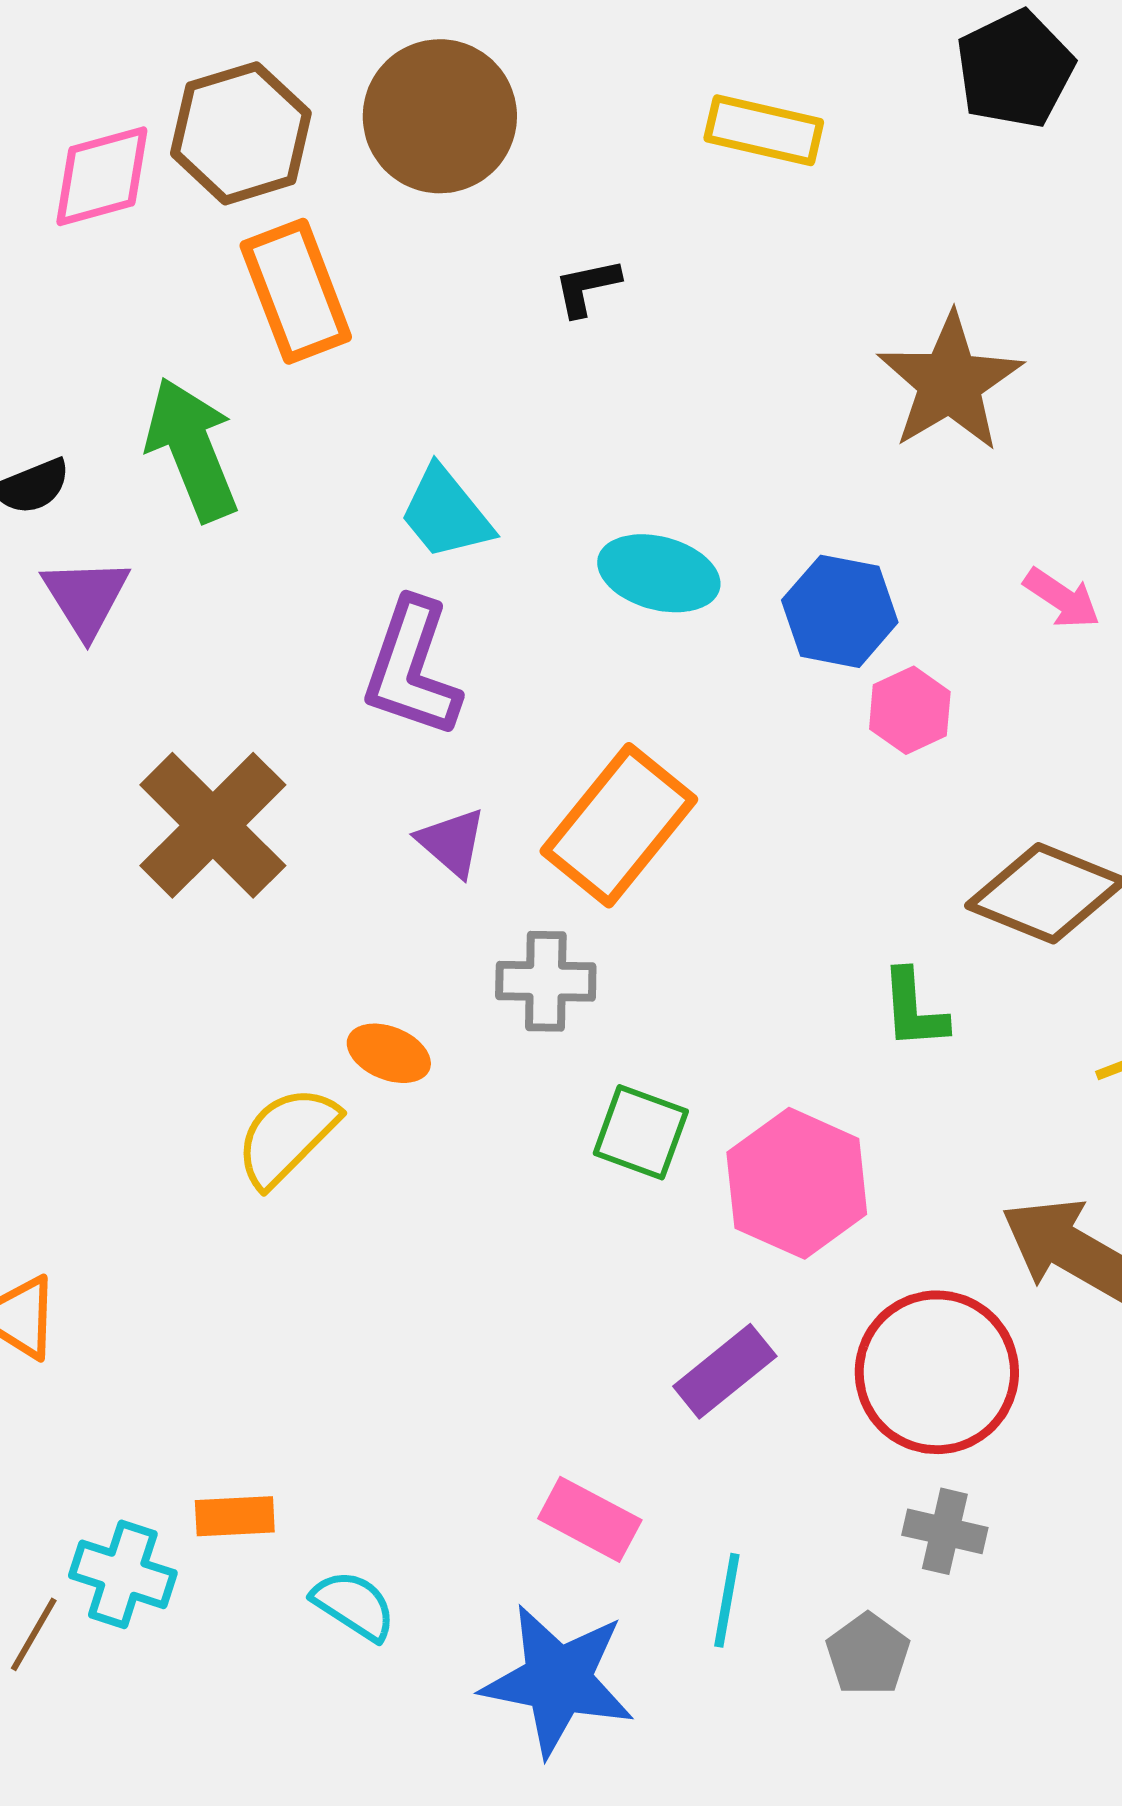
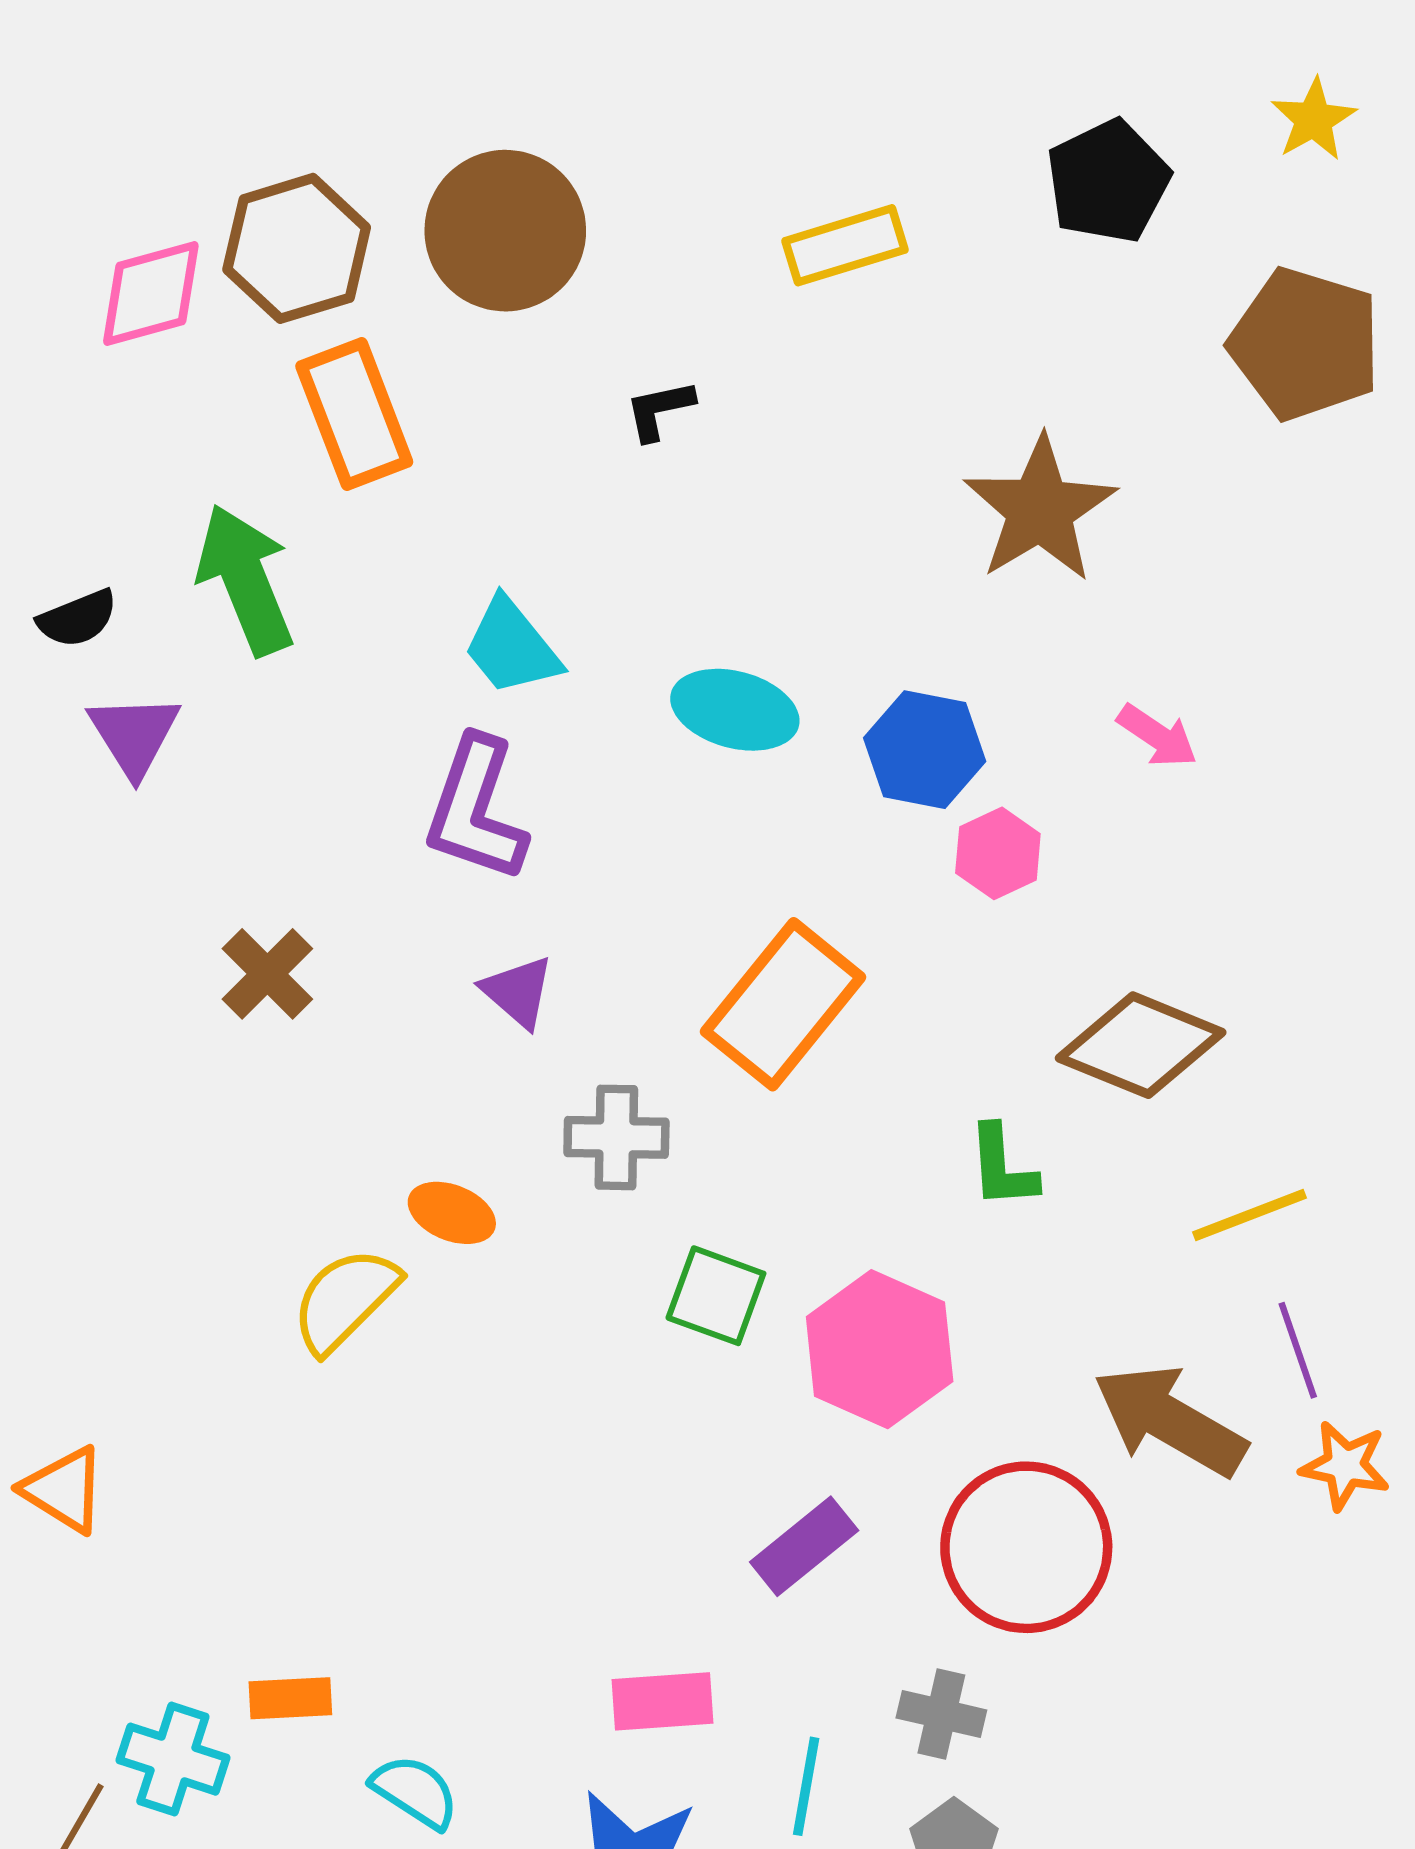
yellow rectangle: (764, 130) -> (845, 245), turned -30
brown cross: (213, 825) -> (267, 974), size x0.6
orange rectangle: (619, 825) -> (783, 1004), moved
pink rectangle: (590, 1519) -> (663, 1701), turned -32
gray cross: (945, 1531) -> (941, 1714), moved

